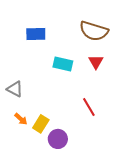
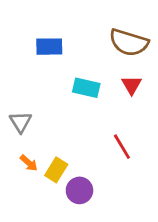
gray triangle: (15, 89) -> (21, 122), turned 30

